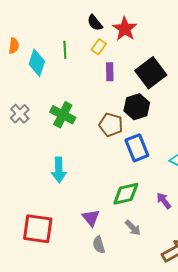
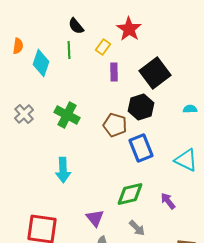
black semicircle: (95, 23) -> (76, 26), moved

